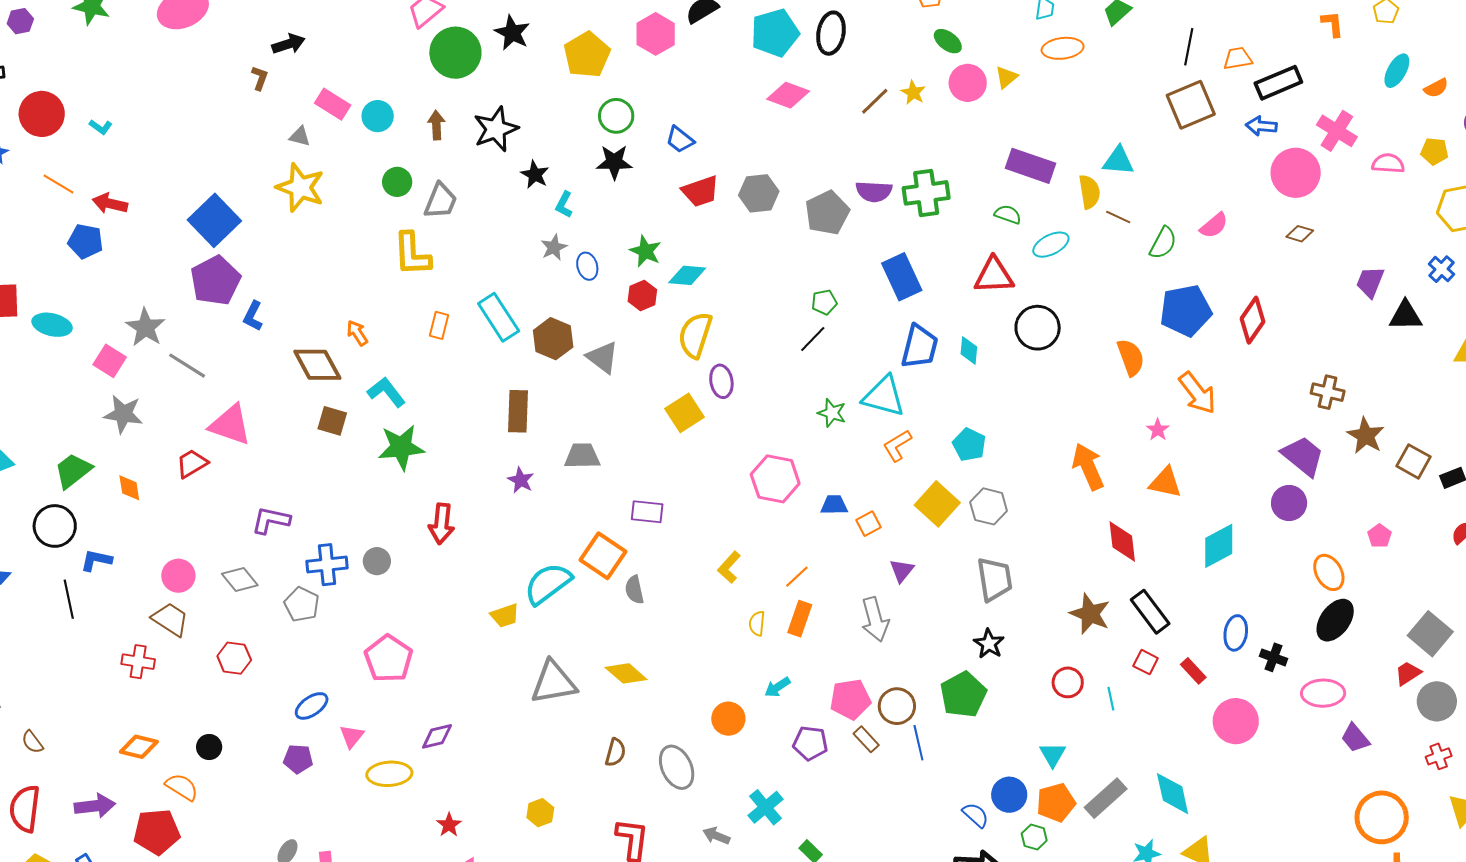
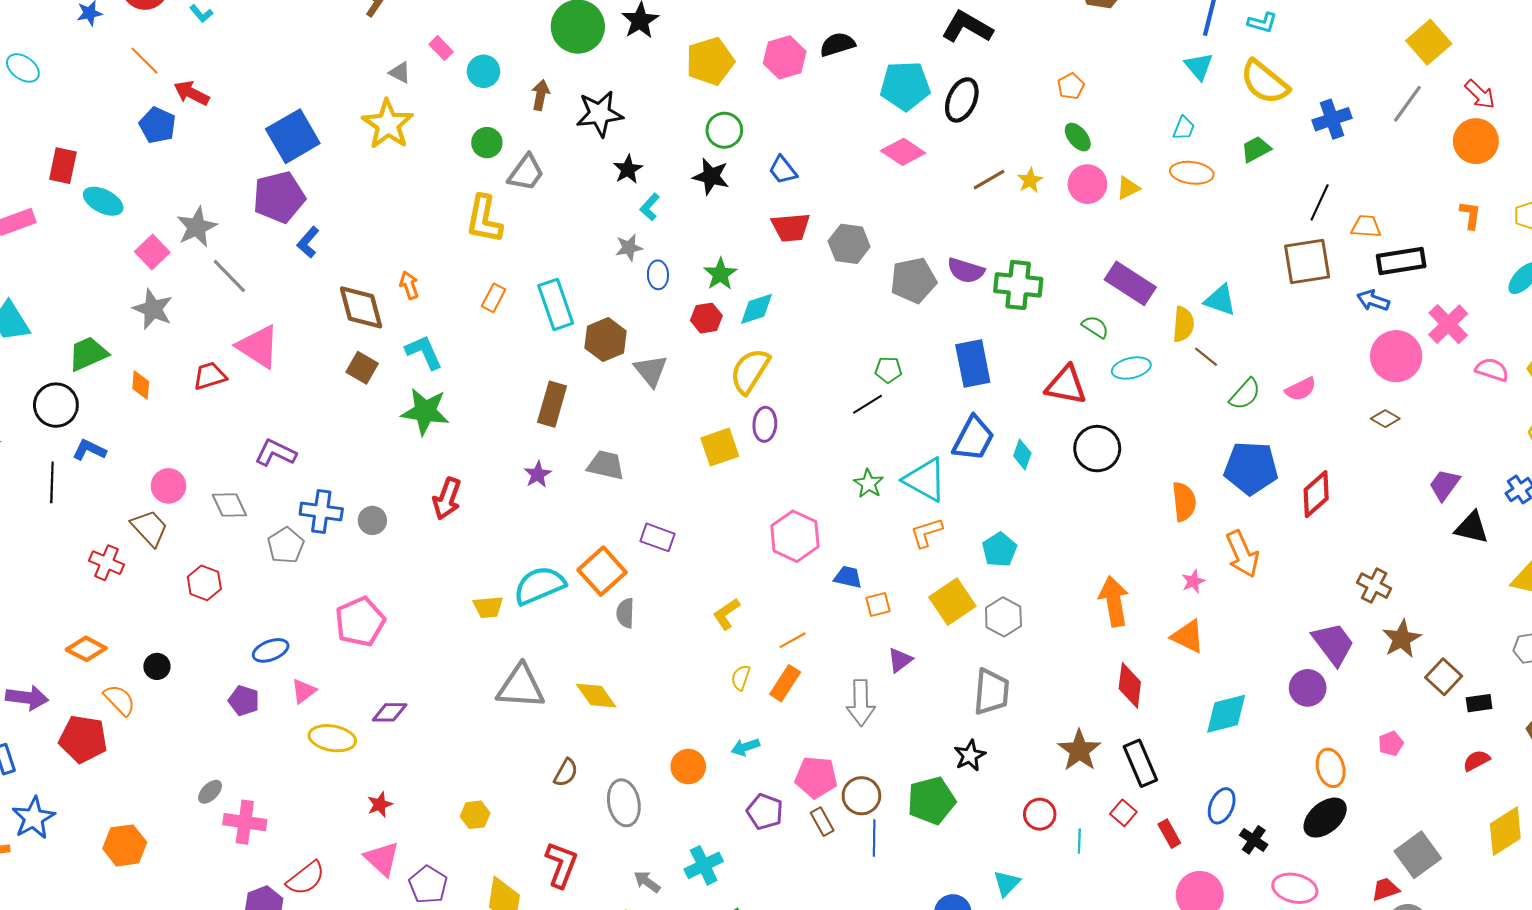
pink rectangle: (333, 104) -> (441, 48), size x0.7
cyan diamond: (687, 275) -> (756, 309), turned -36

